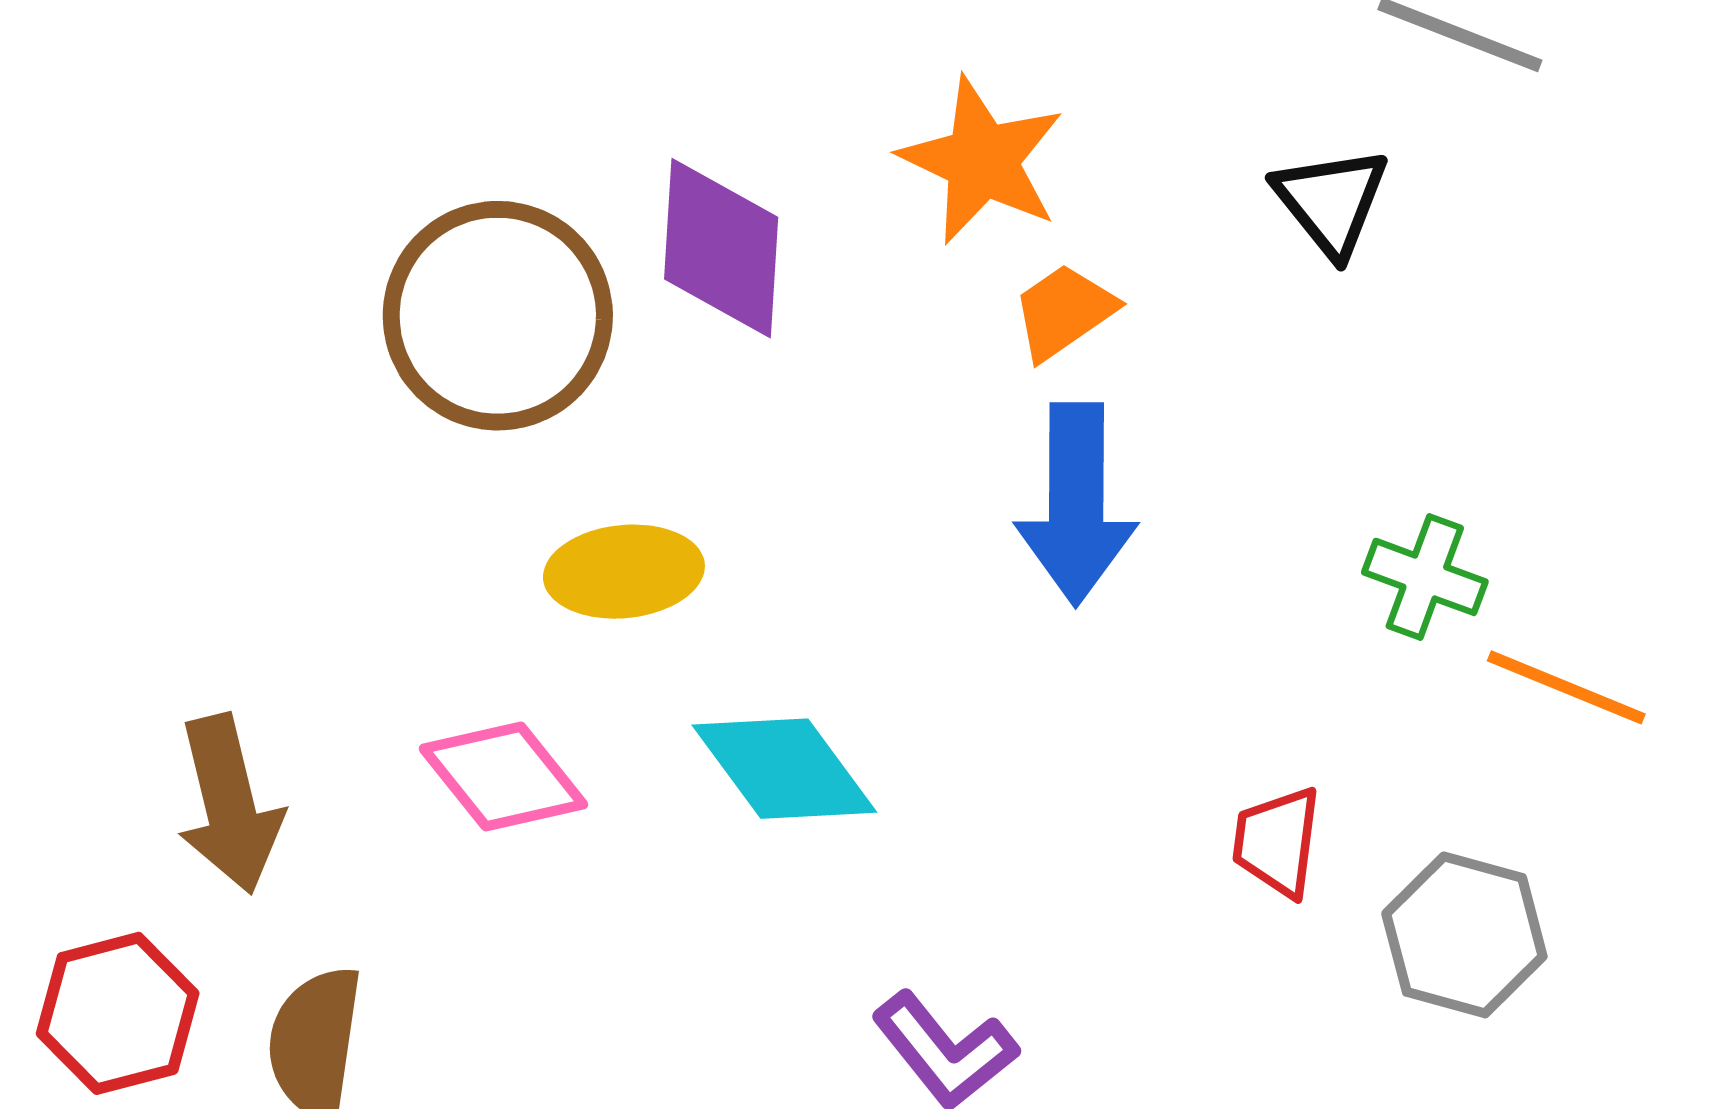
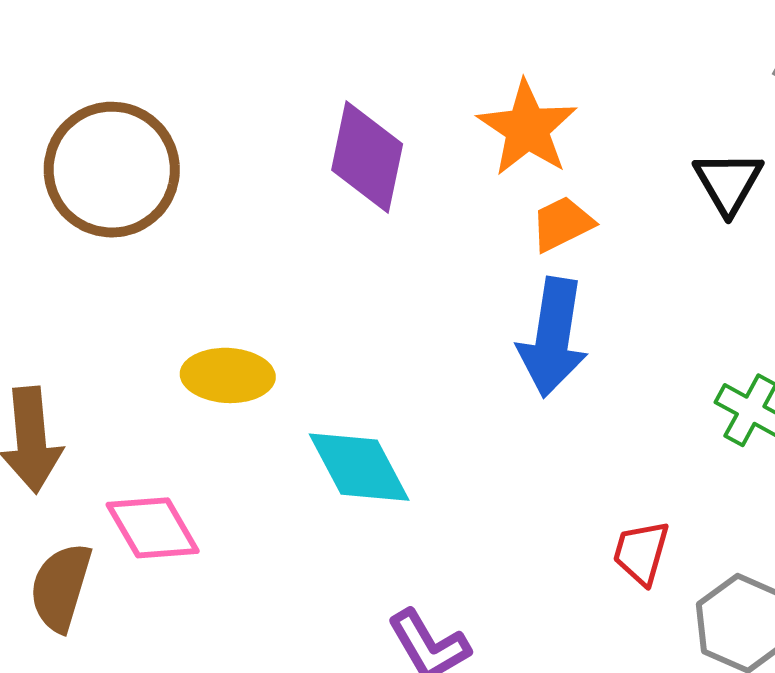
brown circle: (498, 316) -> (112, 170), moved
yellow ellipse: (624, 572) -> (228, 375), moved
pink diamond: (503, 777) -> (153, 528), moved

